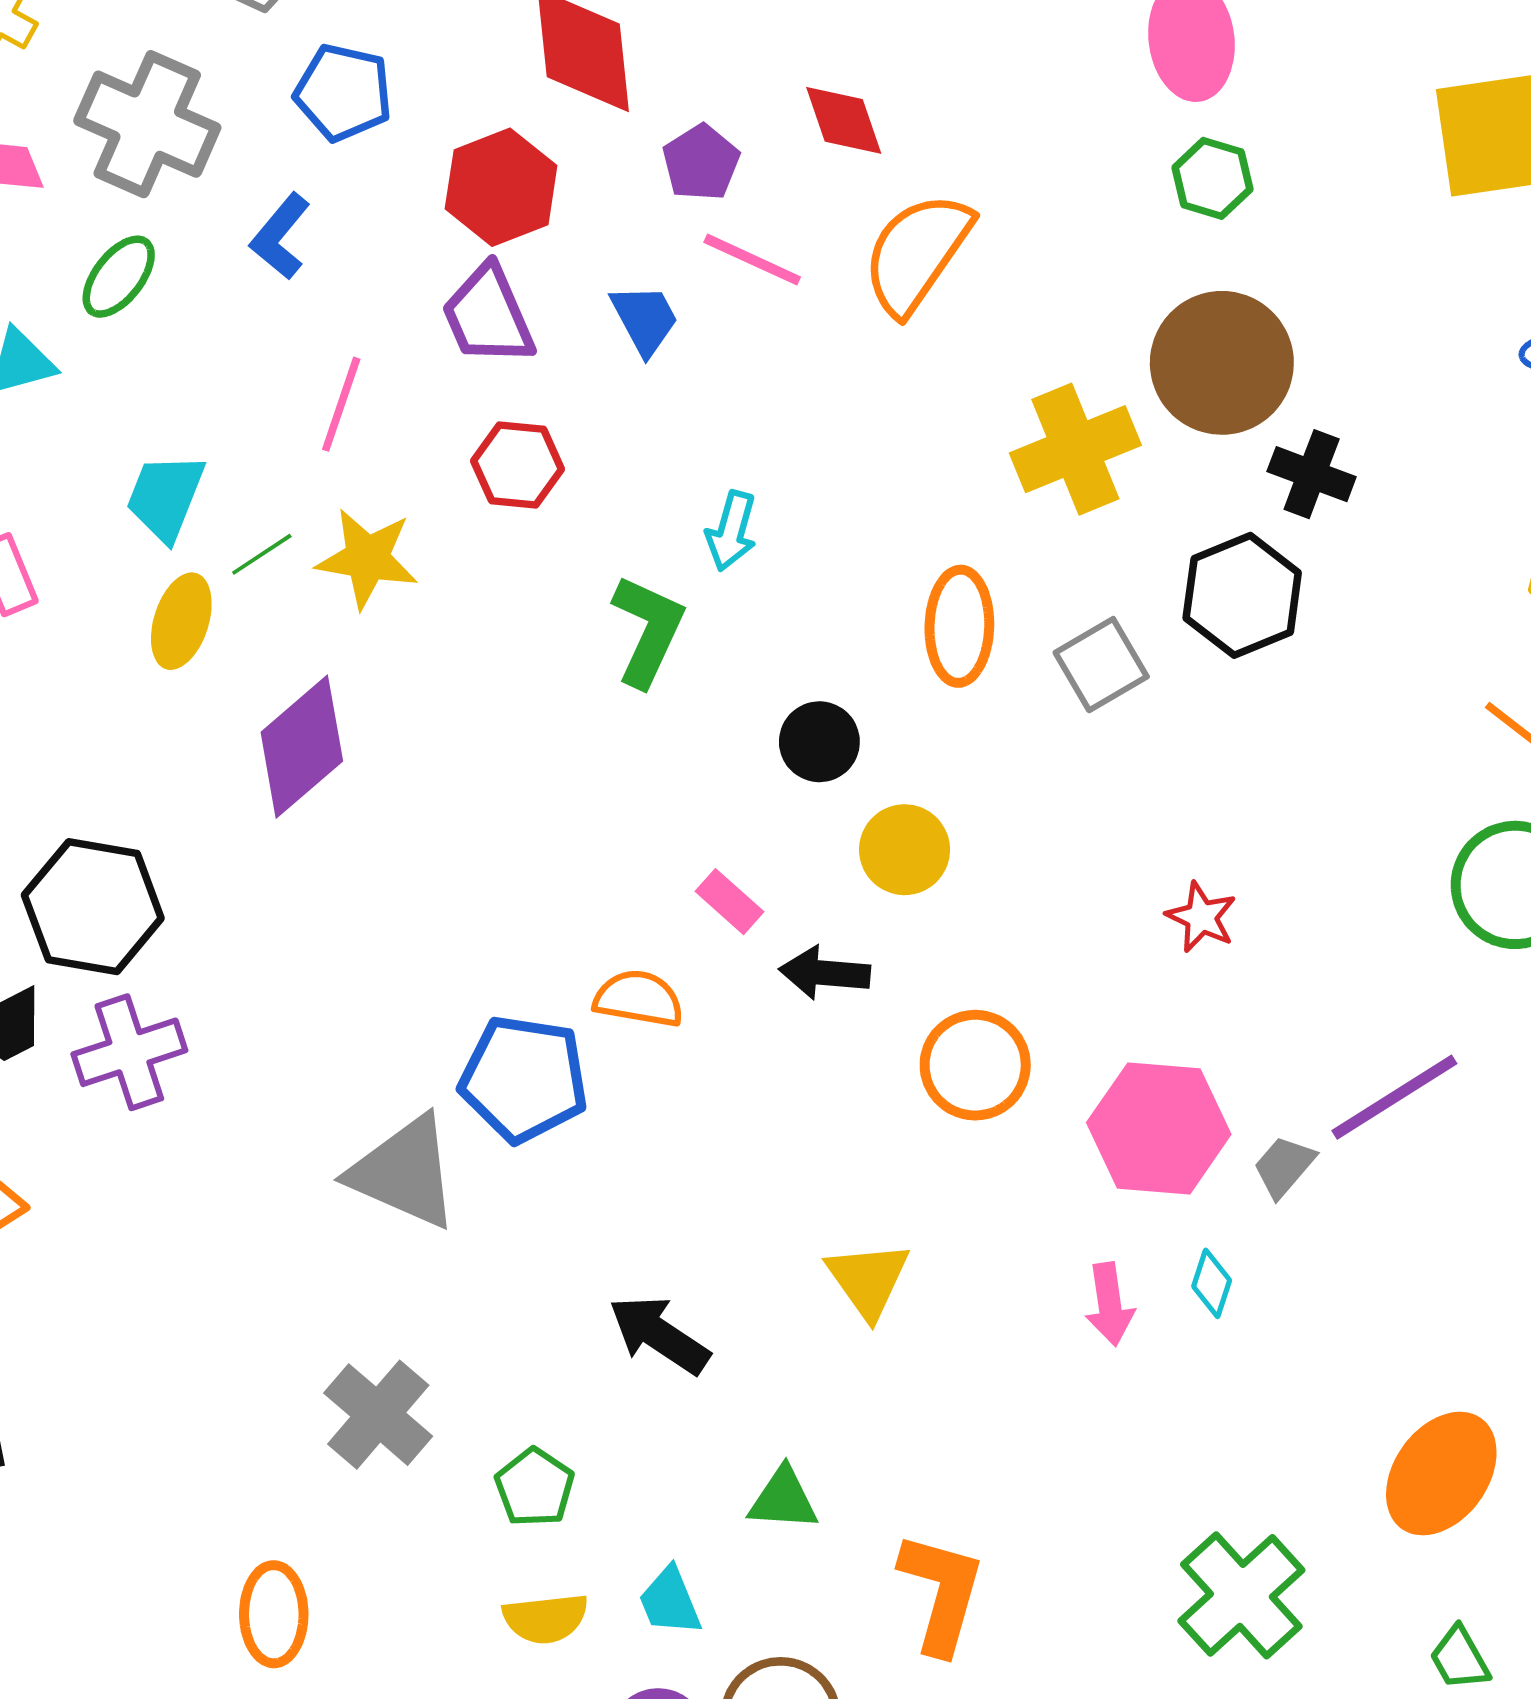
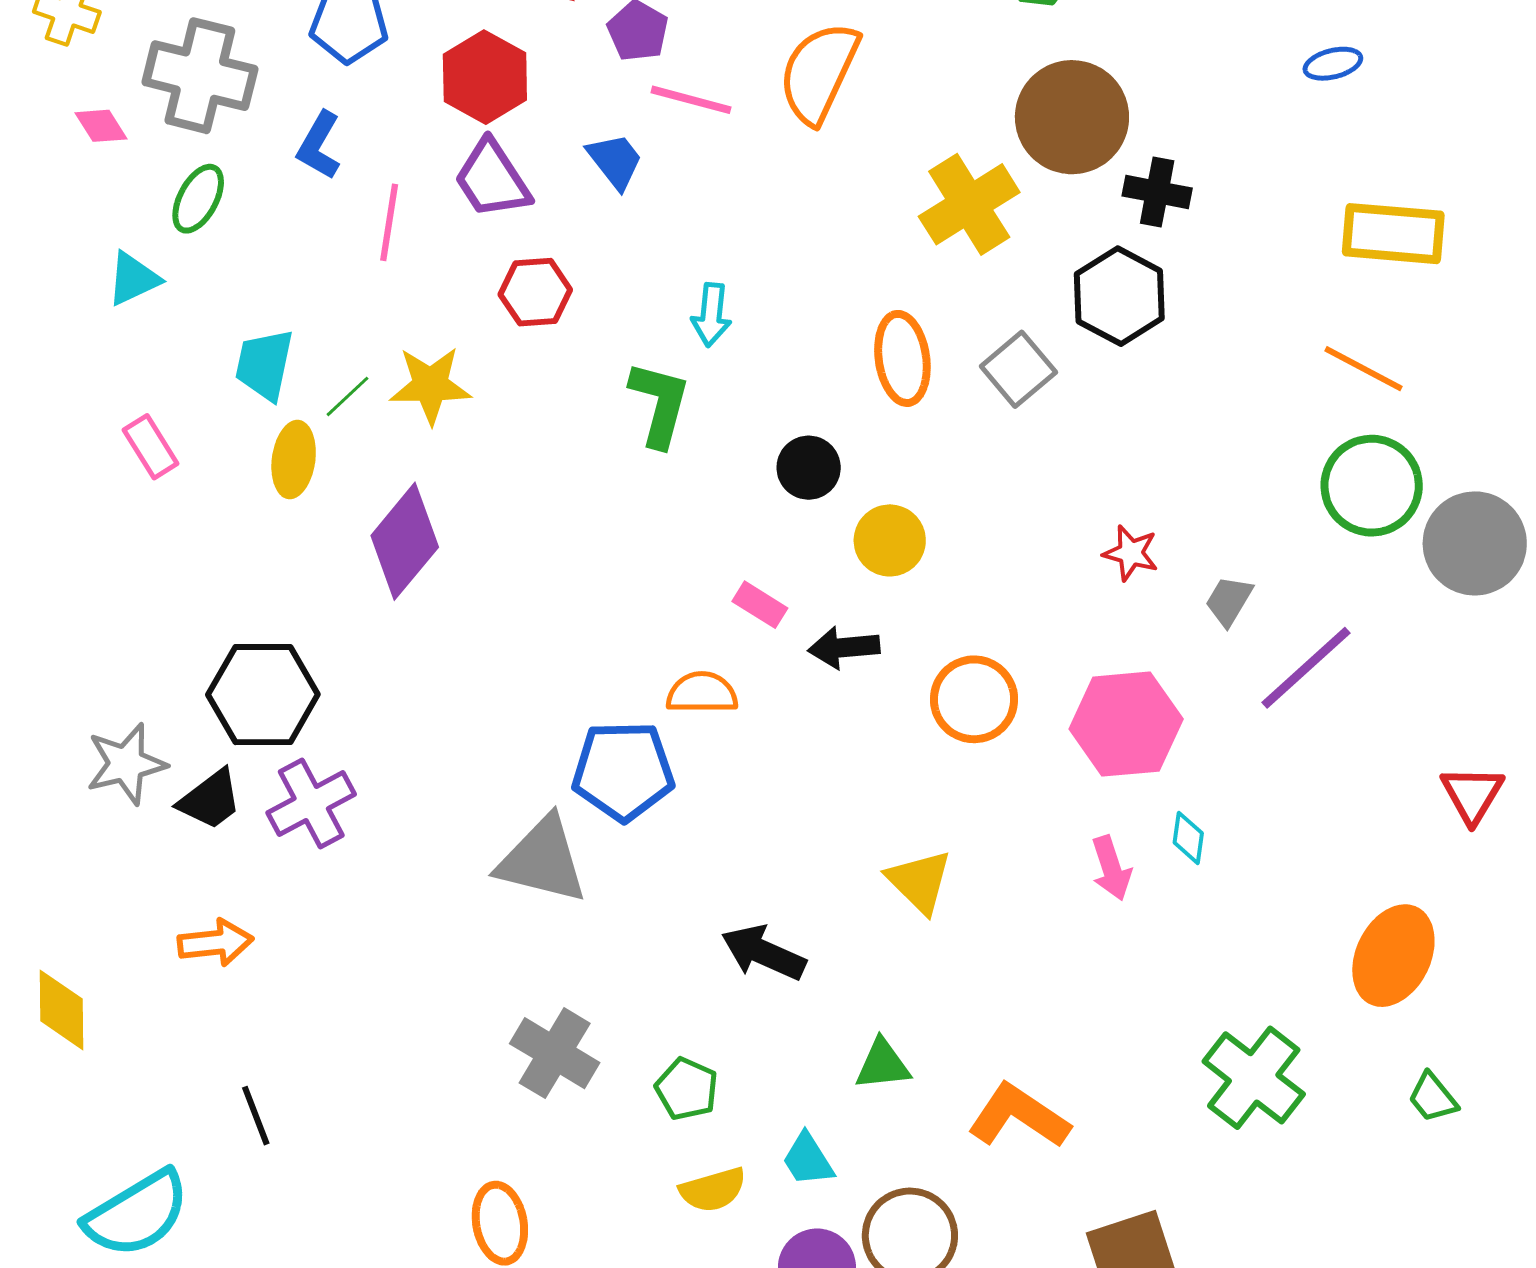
pink line: (341, 404) -> (389, 222), moved
gray trapezoid: (1284, 1167) -> (1229, 601), moved
orange L-shape: (941, 1593) -> (1019, 1116), turned -62

